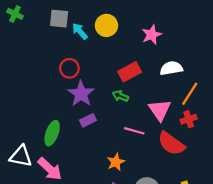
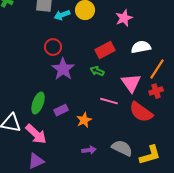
cyan arrow: (80, 31) -> (62, 15), turned -70
purple rectangle: (88, 120) -> (61, 110), moved
orange star: (116, 162) -> (84, 120), moved

